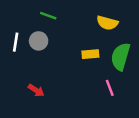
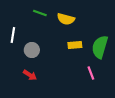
yellow semicircle: (107, 23) -> (66, 19), moved
gray circle: (39, 41) -> (32, 50), moved

